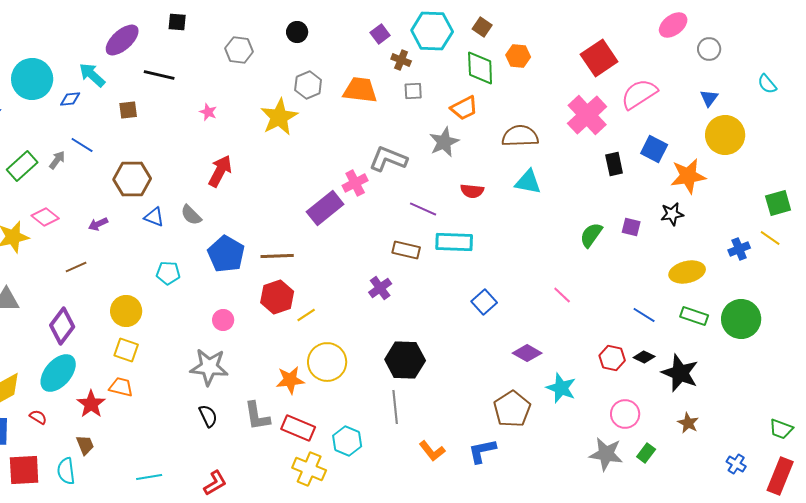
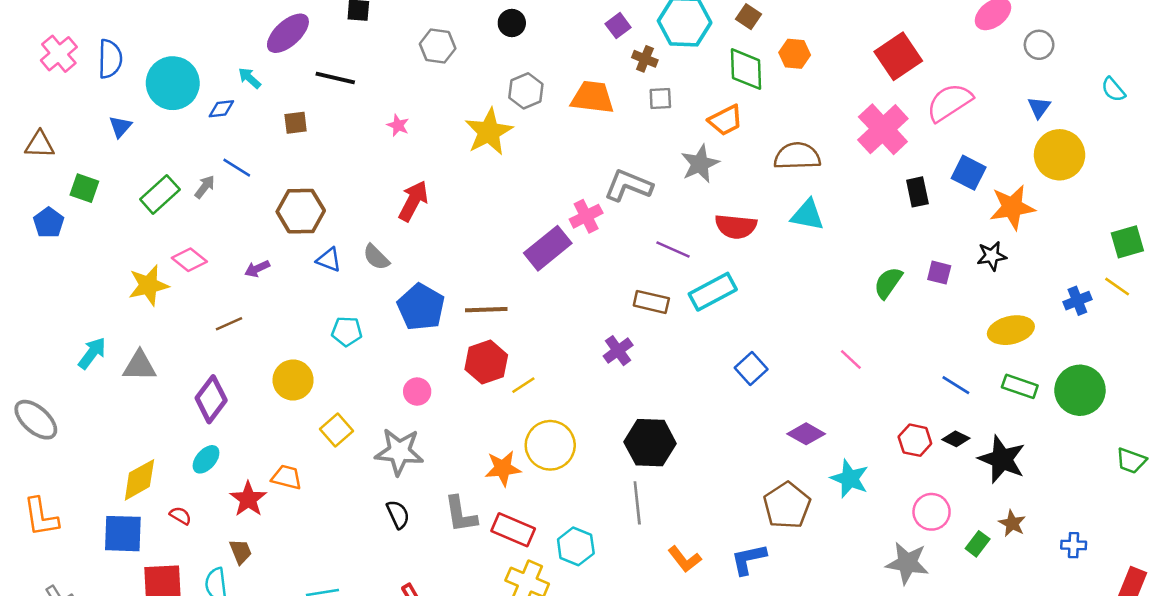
cyan arrow: (92, 75) -> (250, 78), size x0.7
red semicircle: (472, 191) -> (736, 226), size x1.4
cyan rectangle: (454, 242) -> (713, 292), turned -30
yellow square: (126, 350) -> (337, 430), moved, turned 30
cyan ellipse: (58, 373) -> (206, 459), size x0.6
green trapezoid: (781, 429) -> (1131, 461), moved
green rectangle: (646, 453) -> (978, 544), moved
blue cross: (736, 464) -> (1074, 545), moved, turned -30

